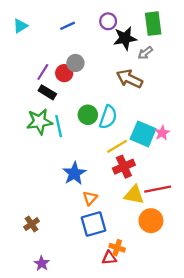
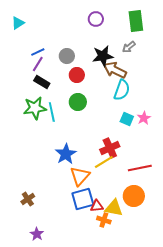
blue line: (68, 26) -> (38, 52), moved
black star: (125, 38) -> (103, 56), moved
red circle: (64, 73) -> (77, 75), moved
cyan semicircle: (108, 117) -> (122, 90), moved
cyan square: (143, 134) -> (127, 119), size x0.6
yellow line: (117, 146) -> (104, 162), moved
yellow triangle: (134, 195) -> (114, 208), moved
orange triangle: (90, 198) -> (80, 176), size x1.5
red triangle: (109, 258) -> (97, 206), moved

